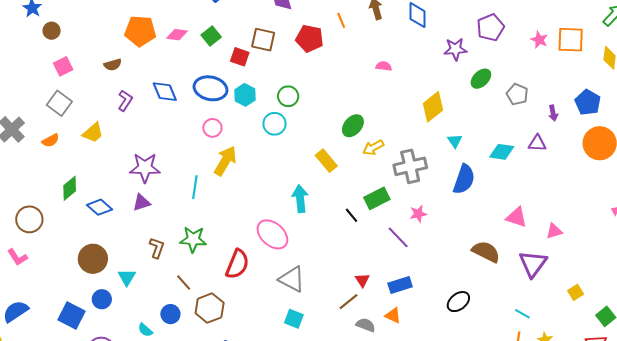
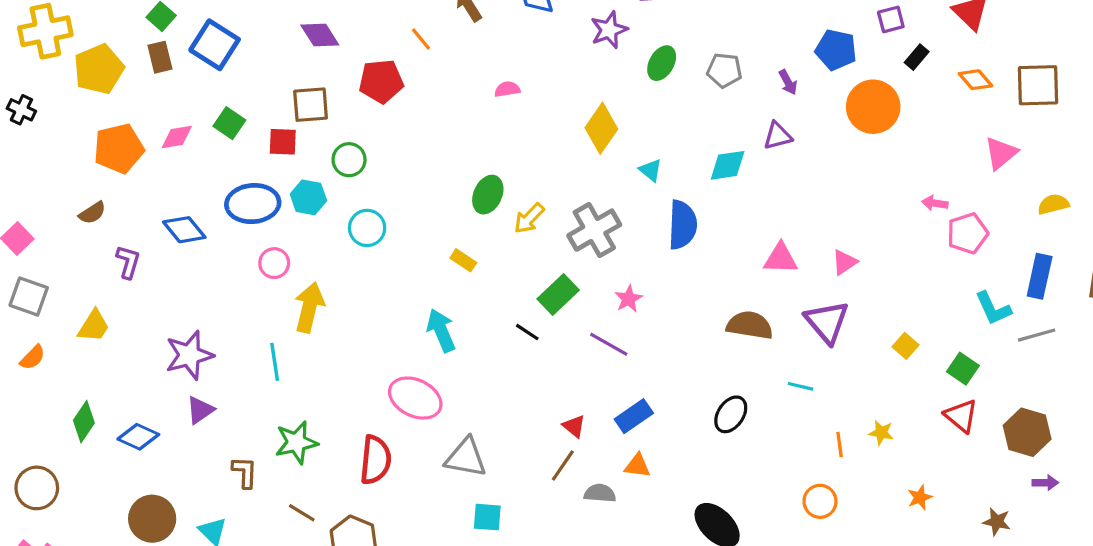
green circle: (288, 96) -> (349, 160), moved
yellow rectangle: (326, 161) -> (463, 260), size x0.7
cyan line: (522, 314) -> (801, 386), moved

